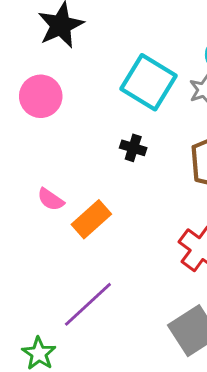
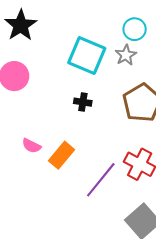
purple line: (88, 304) -> (101, 180), moved

